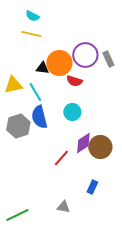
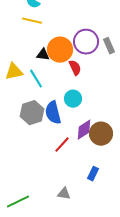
red semicircle: (74, 81) -> (75, 68), turned -133
blue semicircle: (39, 117) -> (53, 113), moved
gray hexagon: (18, 126) -> (32, 113), moved

